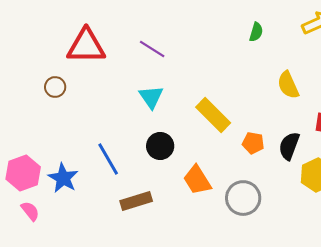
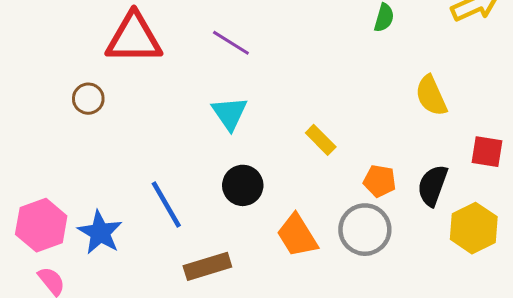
yellow rectangle: (213, 115) -> (321, 140), size x0.6
gray circle: (243, 198) -> (365, 230), moved

